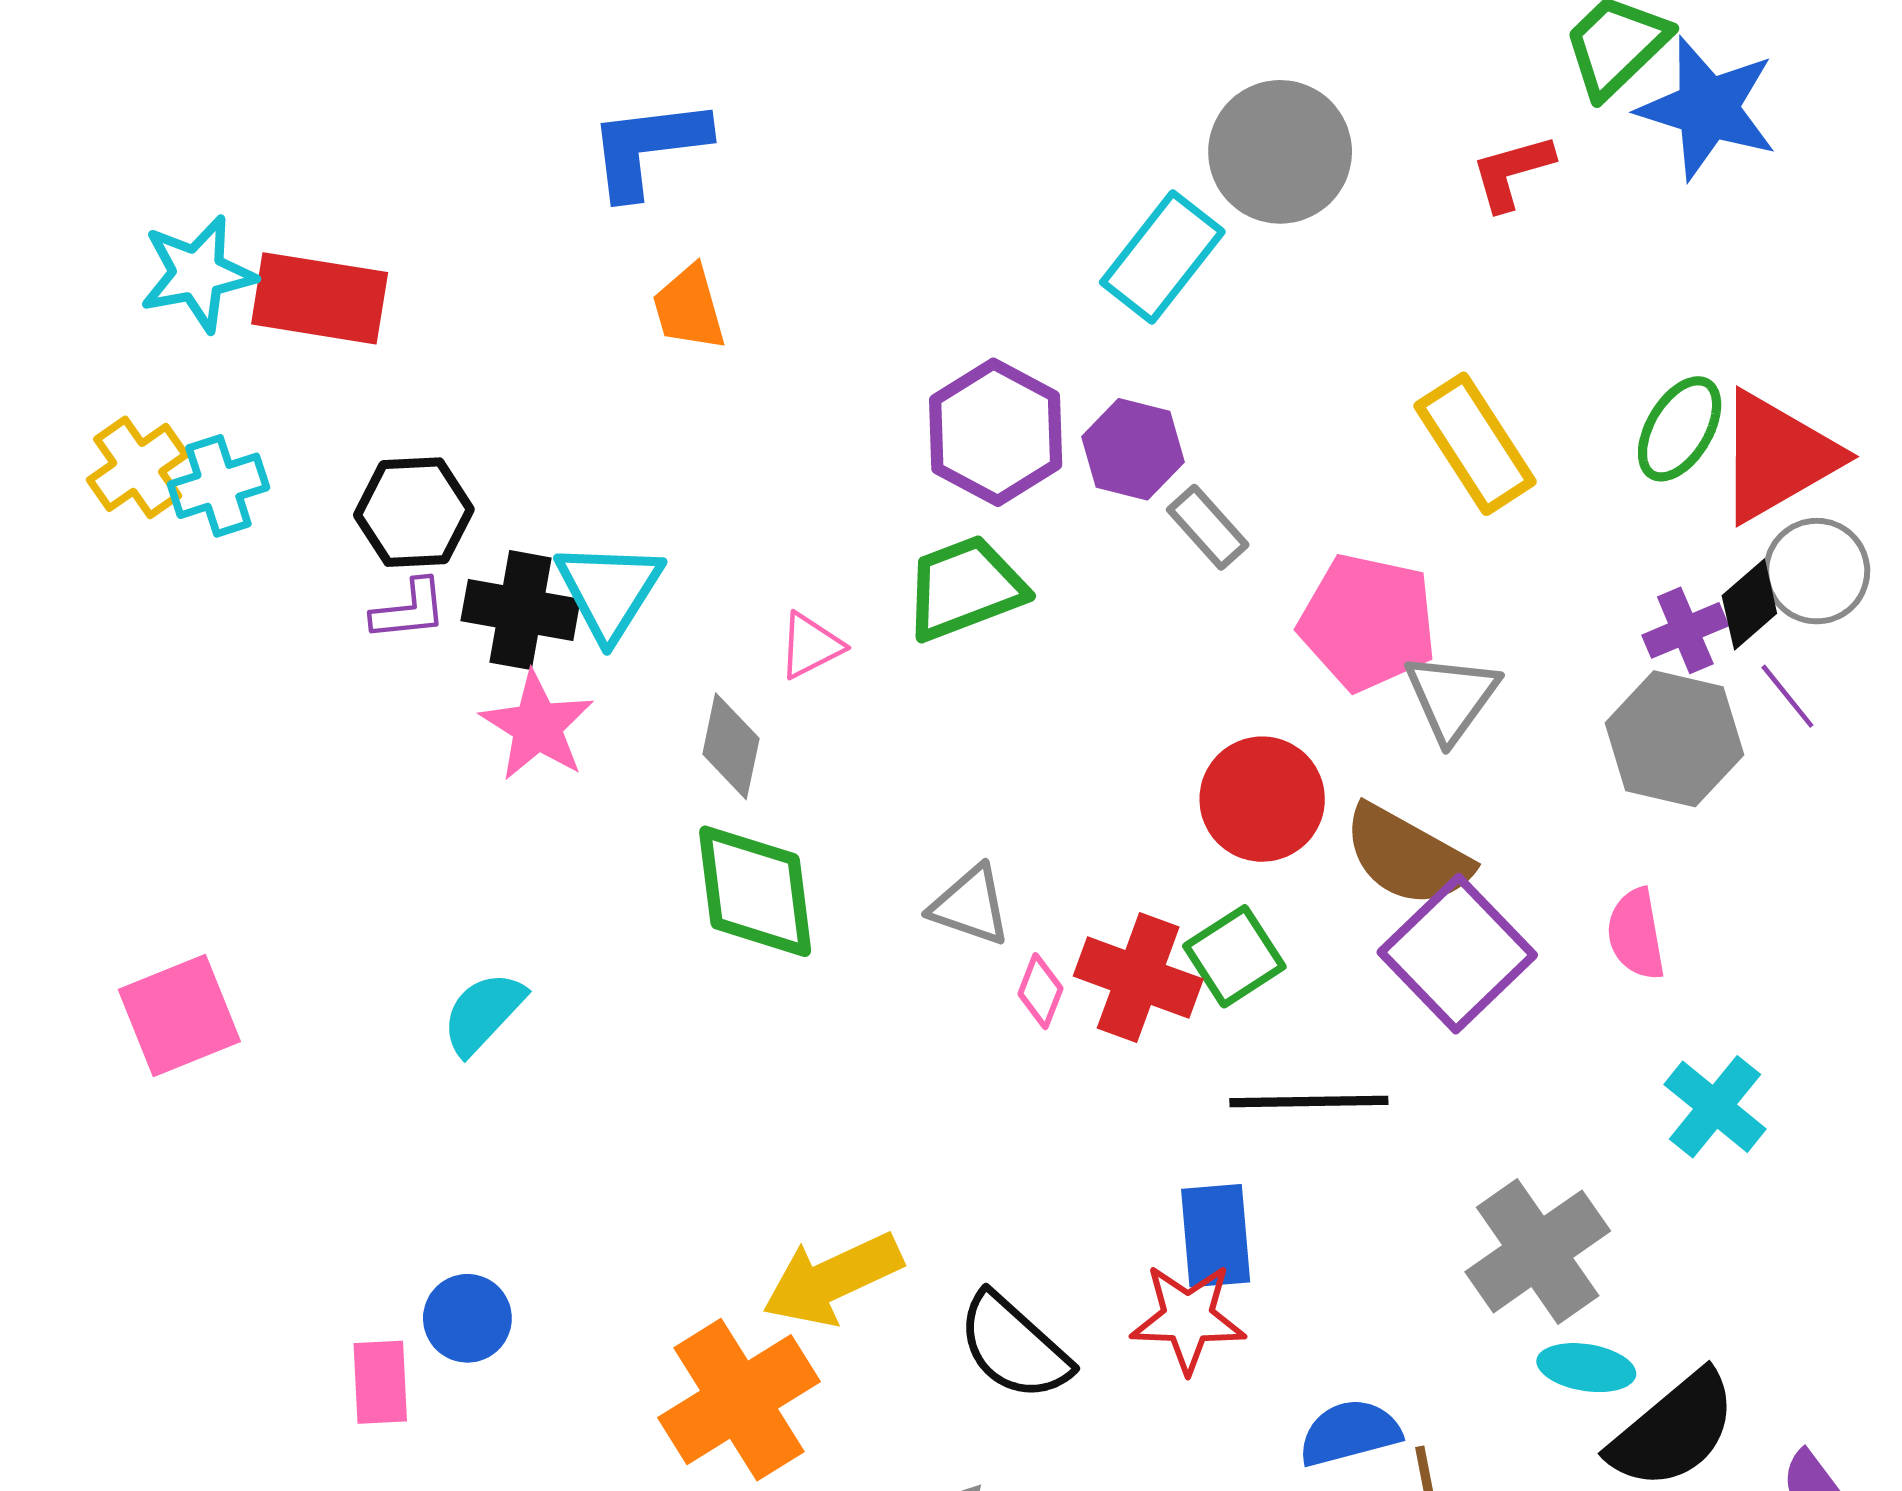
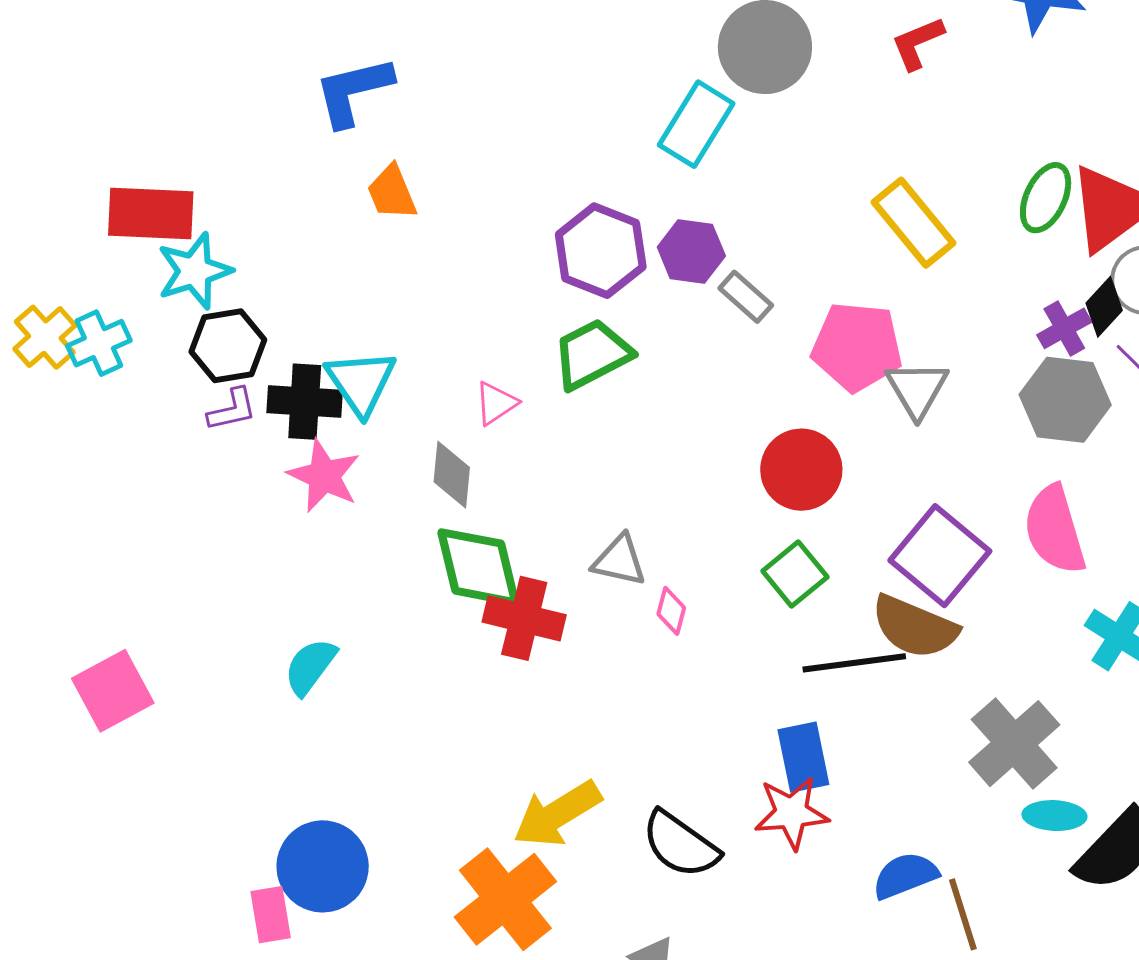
cyan star: (197, 274) -> (194, 271), moved
brown semicircle: (1407, 856) -> (915, 627), moved
pink semicircle: (1636, 934) -> (1055, 530), size x1.5
red cross: (1138, 978) -> (524, 618), moved
blue circle: (467, 1318) -> (323, 866), size x1.6

